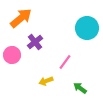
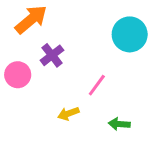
green arrow: (80, 88) -> (119, 124), turned -32

